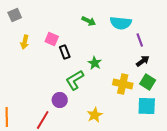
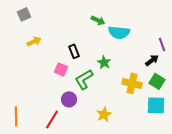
cyan semicircle: (121, 23) -> (119, 32), moved
pink square: (52, 39) -> (61, 69), moved
purple line: (140, 40) -> (162, 44), moved
yellow arrow: (25, 42) -> (34, 41), turned -128

